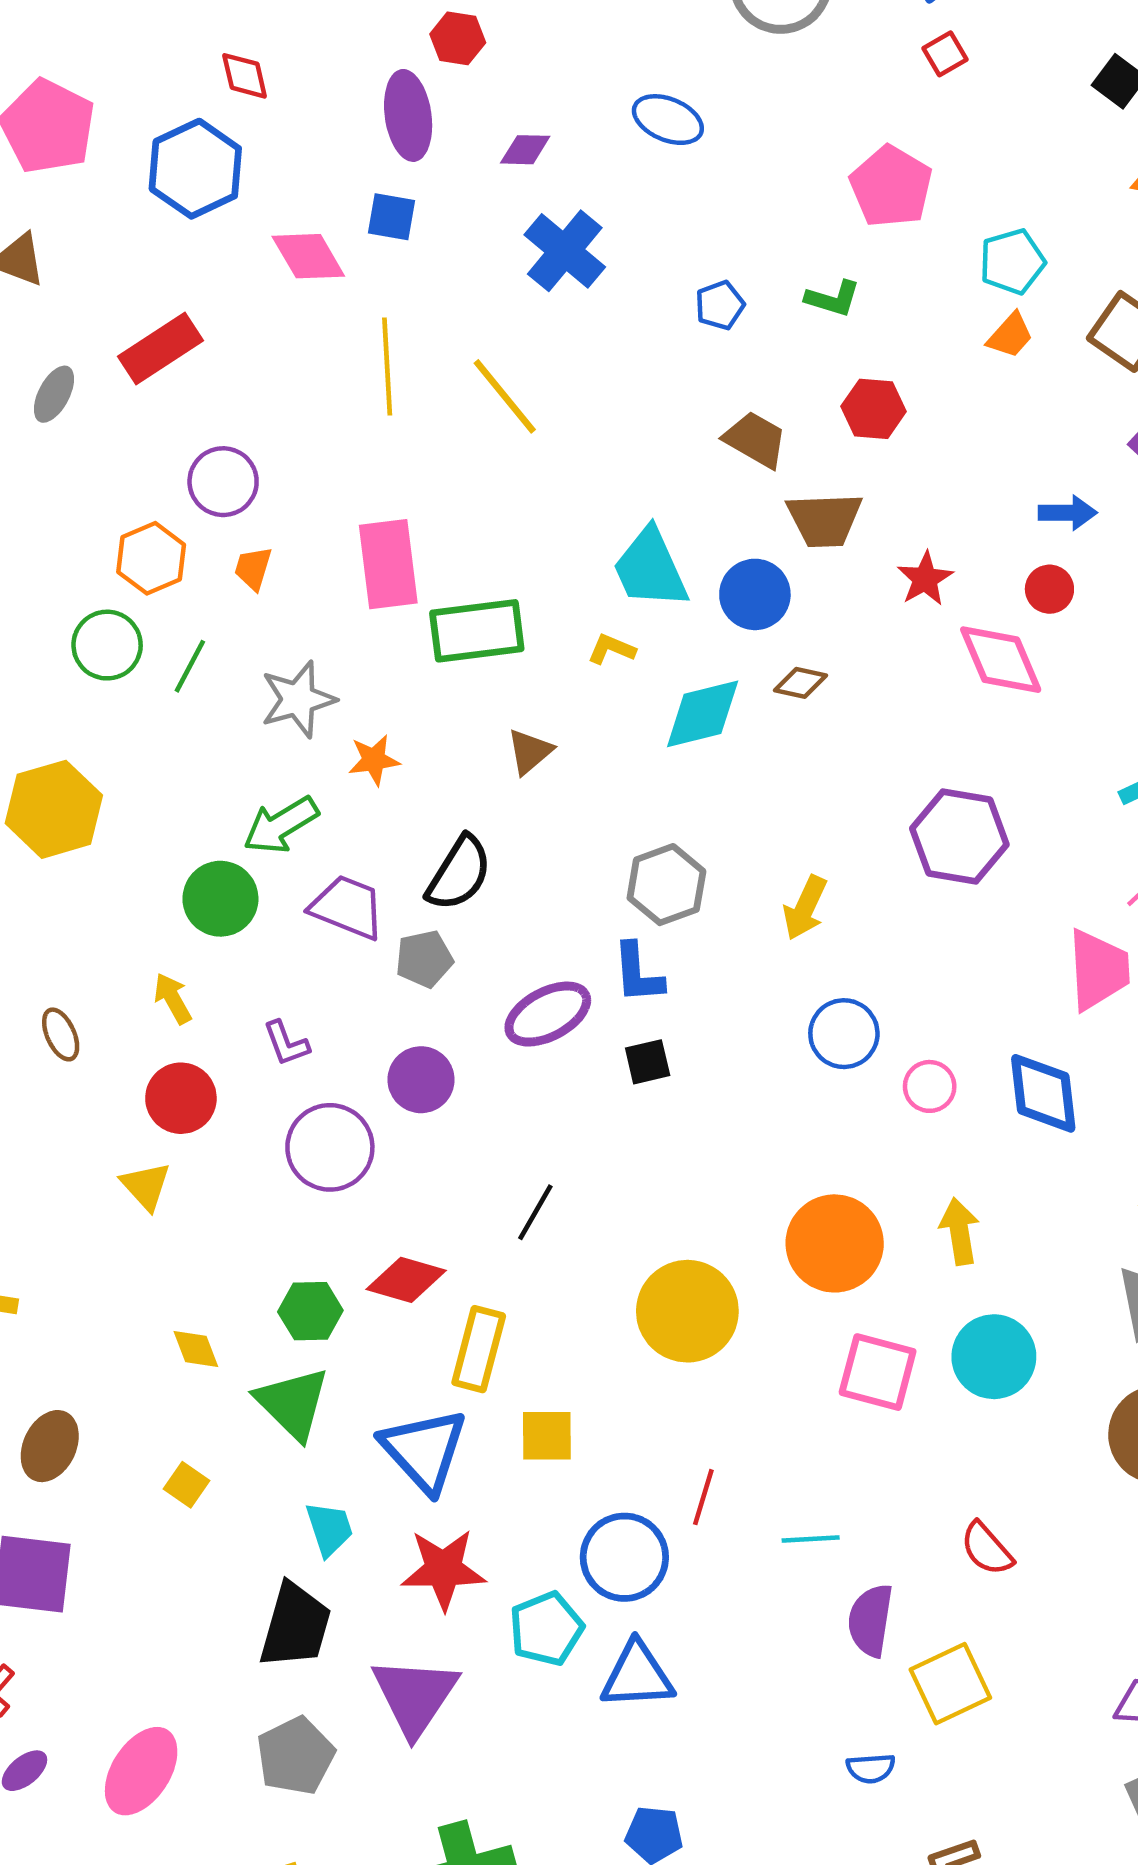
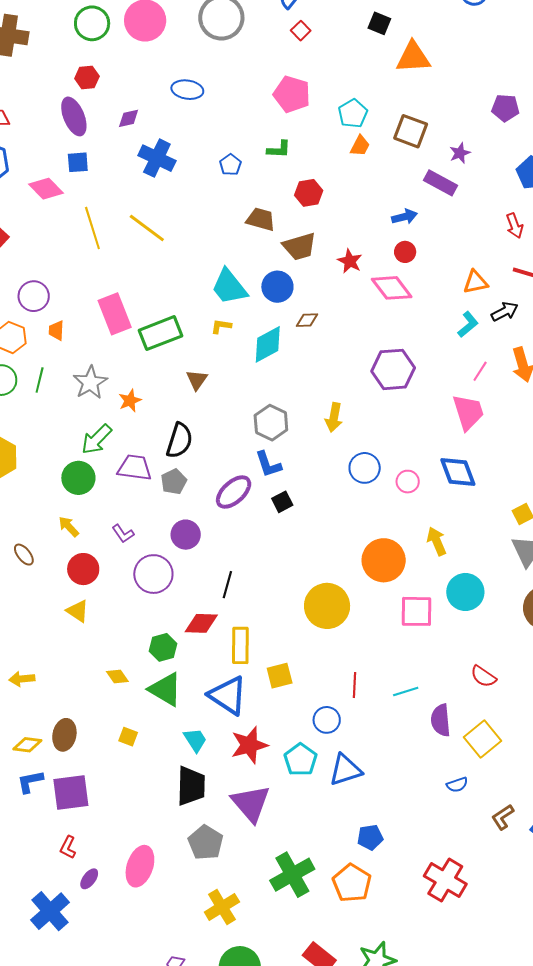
black line: (535, 1212) -> (227, 585), moved
blue circle: (624, 1557) -> (327, 720), size x0.7

